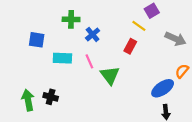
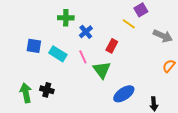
blue square: (37, 40) -> (34, 46), moved
red rectangle: (130, 46) -> (112, 46), moved
cyan rectangle: (62, 58) -> (58, 54), turned 30
blue ellipse: (163, 88) -> (124, 94), moved

